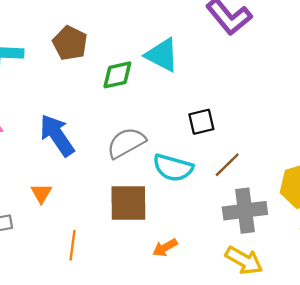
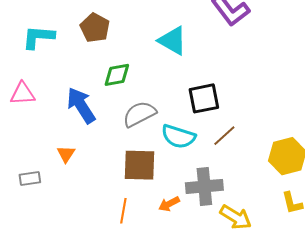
green diamond: (117, 75) -> (117, 75), moved
black square: (201, 122) -> (204, 98), size x1.4
gray cross: (245, 211) -> (204, 186), moved
orange line: (73, 245) -> (123, 211), moved

